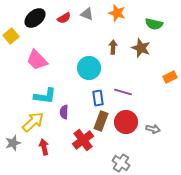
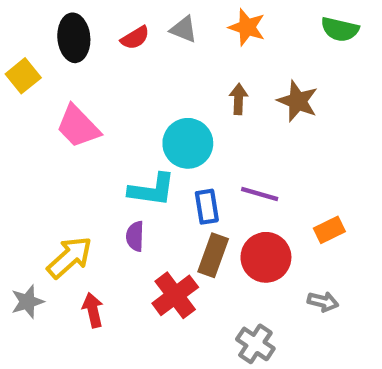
black ellipse: (35, 18) -> (74, 38), turned -55
green semicircle: (154, 24) -> (340, 29), moved
orange rectangle: (170, 77) -> (329, 230), moved
cyan L-shape: (45, 96) -> (152, 190), moved
gray arrow: (153, 129) -> (323, 302), moved

